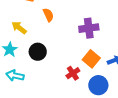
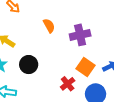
orange semicircle: (48, 15) -> (49, 26), moved

